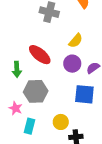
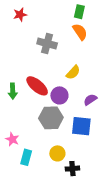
purple circle: (72, 64) -> (59, 95), moved
green arrow: (17, 69) -> (13, 91), moved
gray hexagon: (36, 91) -> (51, 118), moved

